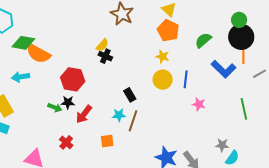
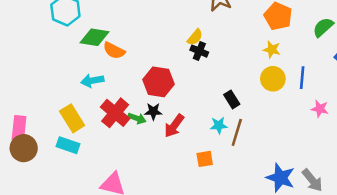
orange semicircle: (38, 54) -> (114, 51), size x0.7
red cross: (66, 142) -> (115, 113), moved, size x1.6

